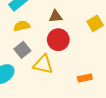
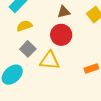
brown triangle: (56, 16) -> (64, 12), moved

